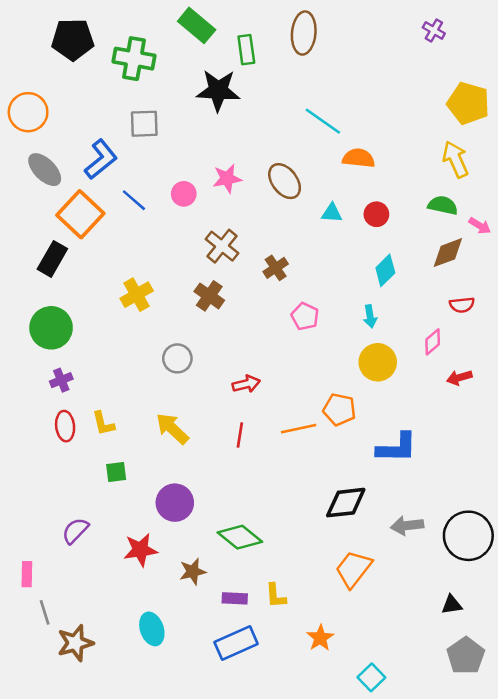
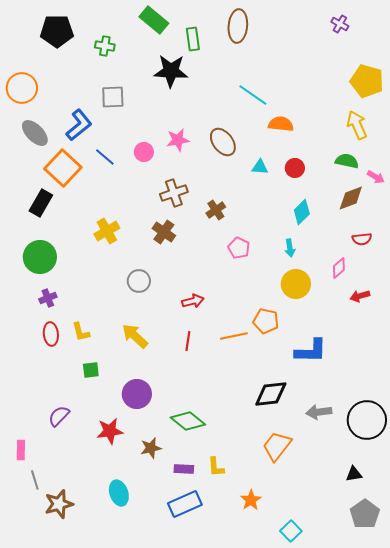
green cross: (134, 59) -> (105, 46), size x0.6
brown cross: (222, 246) -> (174, 193), turned 32

